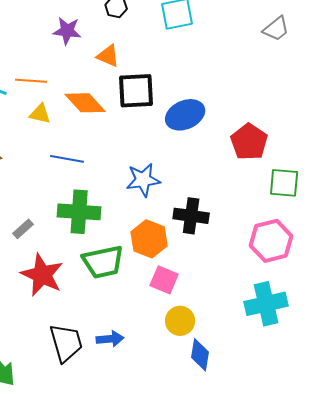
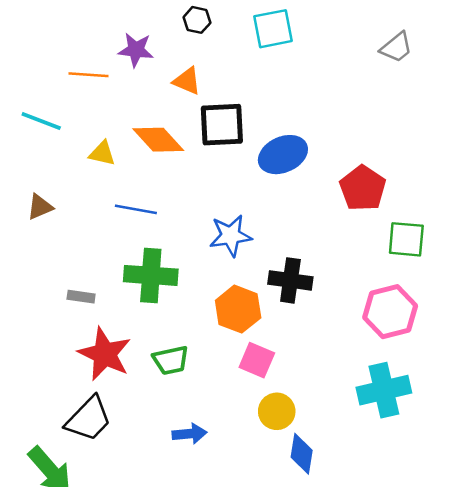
orange line: (31, 81) -> (89, 75), moved
gray rectangle: (23, 229) -> (81, 297), turned 50
green trapezoid: (103, 262) -> (171, 360), moved, size x0.7
black trapezoid: (66, 343) -> (89, 419), moved, turned 60

